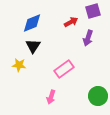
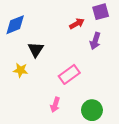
blue diamond: (32, 23) -> (15, 25), moved
green circle: (98, 96) -> (92, 110), moved

